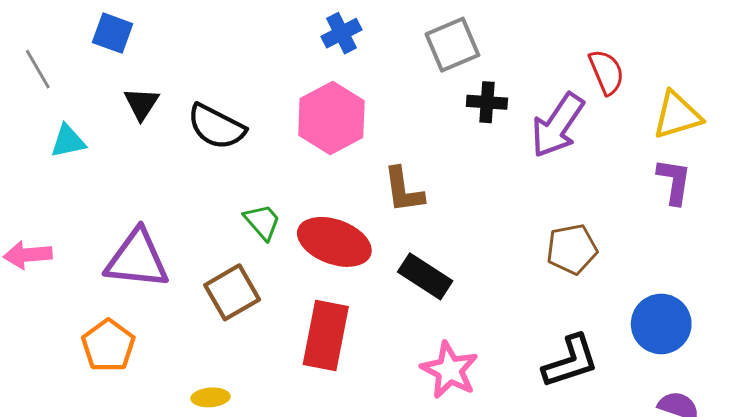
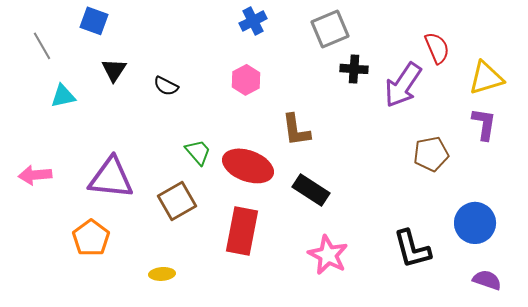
pink hexagon: (331, 118) -> (246, 80), size x0.6
black semicircle: (216, 127) -> (166, 86), size x0.6
brown pentagon: (572, 249) -> (431, 154), moved
black L-shape: (570, 361) -> (412, 249), turned 93

